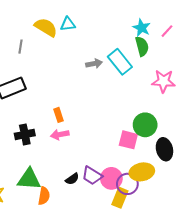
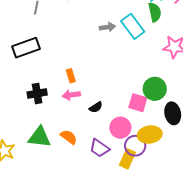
purple trapezoid: (92, 176) -> (100, 148), moved
pink circle: (111, 178) -> (120, 128), moved
black semicircle: (72, 179) -> (96, 107), moved
orange semicircle: (44, 196) -> (69, 137), moved, turned -66

